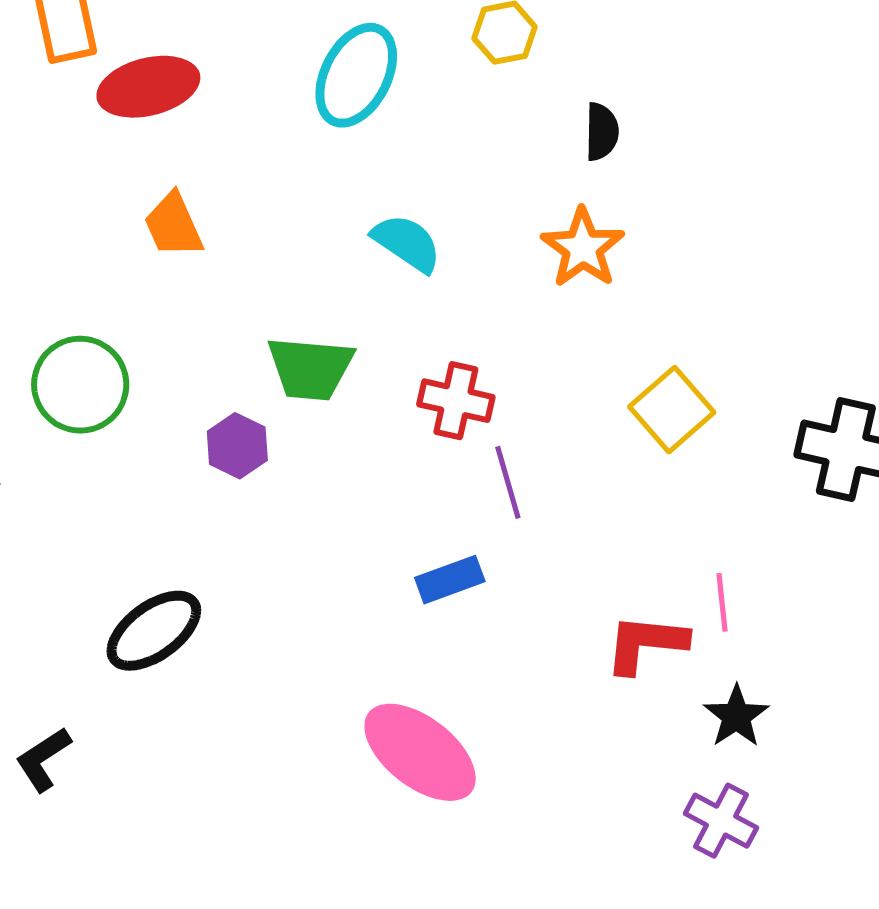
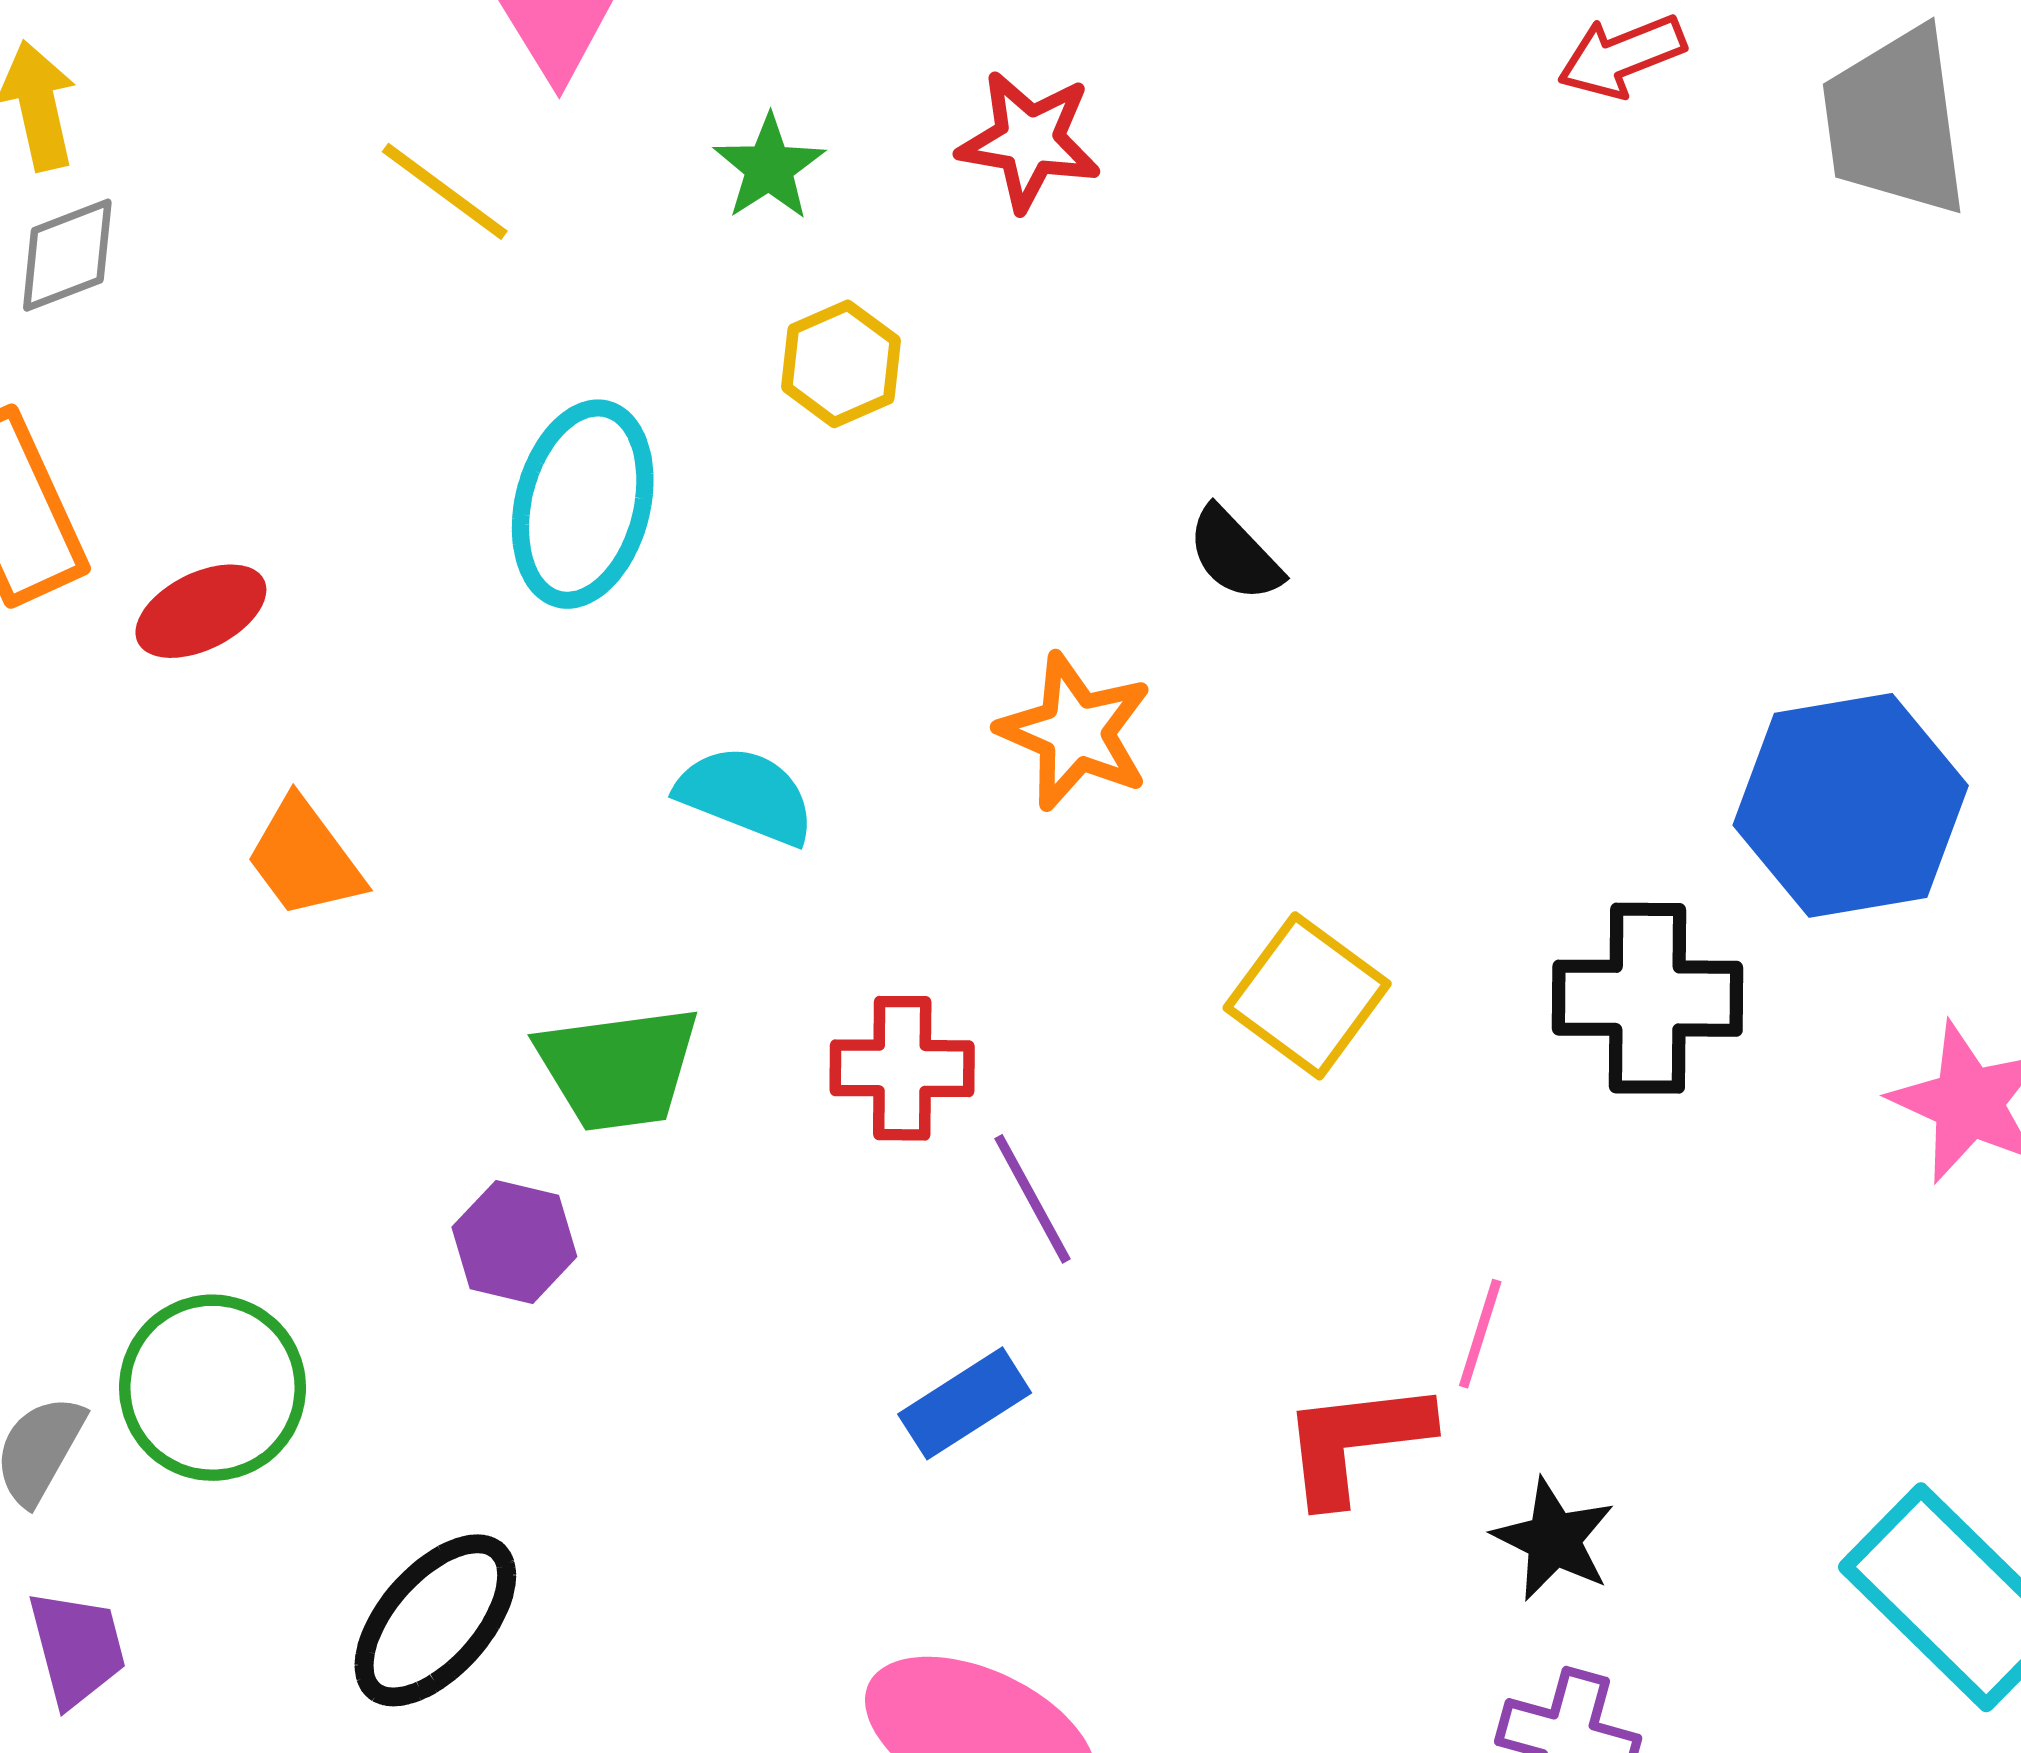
red ellipse: (148, 87) -> (201, 611), size x0.7
black semicircle: (602, 132) -> (1234, 554), moved, turned 148
green circle: (80, 385) -> (213, 1388), moved
pink line: (722, 602) -> (1480, 1334), turned 36

